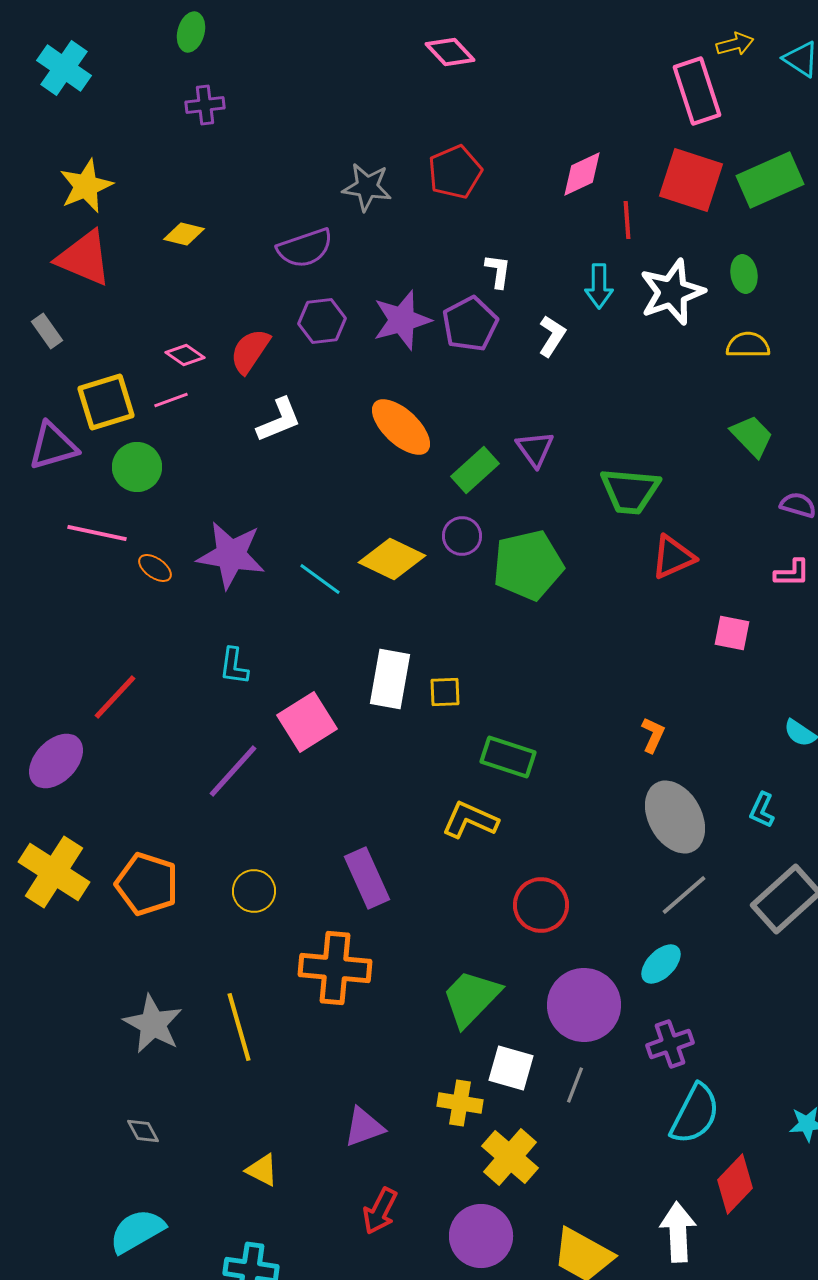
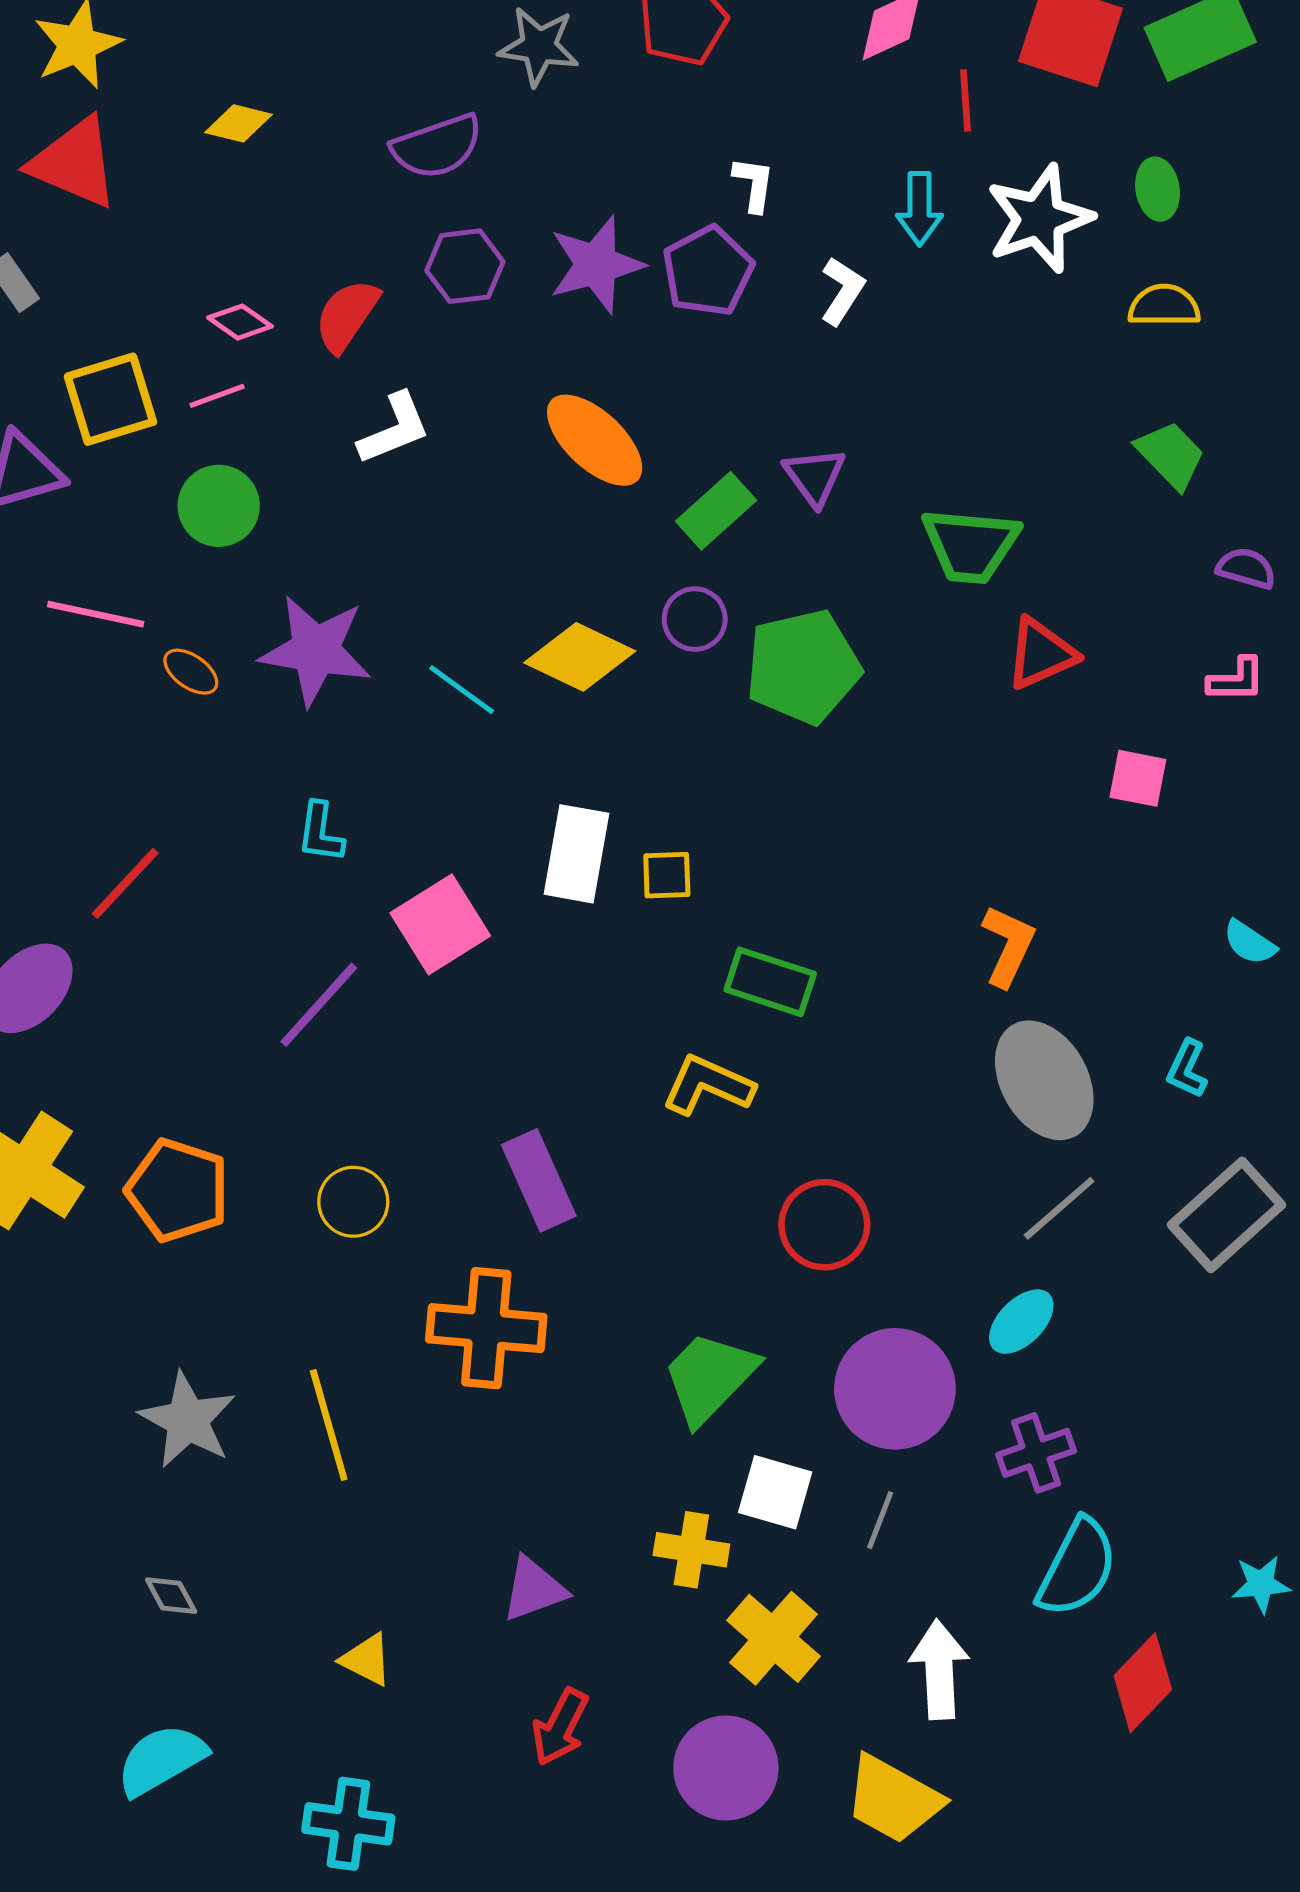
green circle: (137, 467) -> (219, 506), moved
orange L-shape: (653, 735) -> (1008, 946), size x1.4
white arrow: (678, 1232) -> (939, 1670), moved

